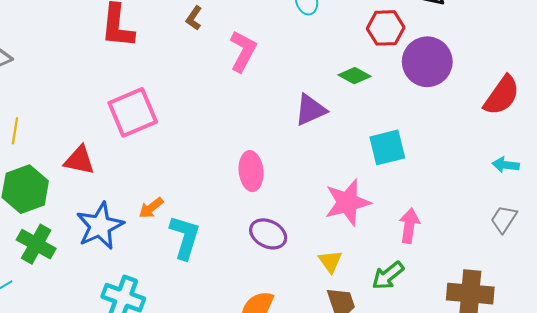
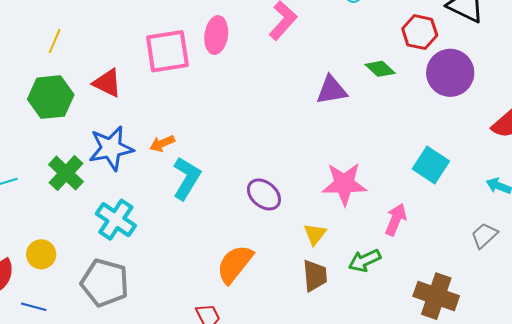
cyan square: (387, 147) -> (431, 165), moved, turned 33
pink ellipse: (251, 171) -> (216, 35), moved
green cross: (36, 244) -> (66, 173), moved

